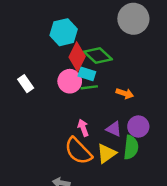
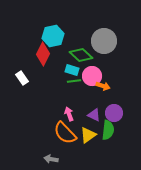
gray circle: (133, 19) -> (104, 41), moved
red diamond: (77, 57) -> (43, 54), moved
pink circle: (70, 81) -> (92, 76), moved

